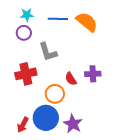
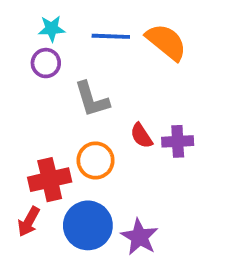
red cross: (26, 74) -> (50, 180), moved
red semicircle: (71, 79) -> (141, 136), moved
orange circle: (55, 94) -> (96, 160), moved
red arrow: (23, 125) -> (29, 222), moved

